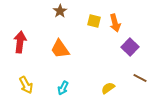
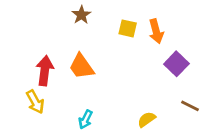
red arrow: (20, 42) -> (45, 71), moved
yellow arrow: (26, 85) -> (35, 102), moved

